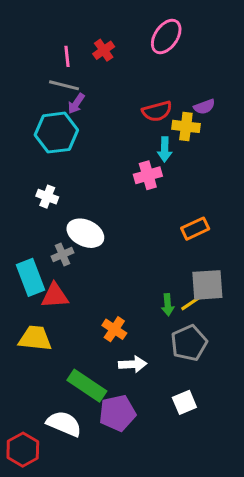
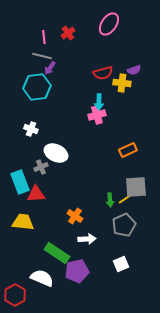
cyan arrow: (165, 149) -> (99, 102), moved

